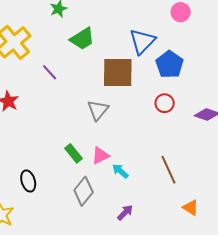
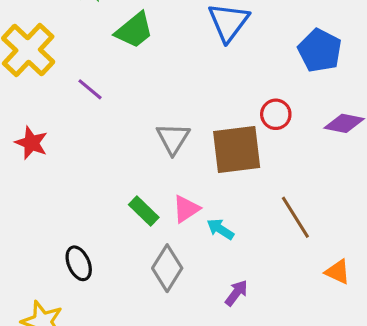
blue pentagon: (170, 64) -> (320, 51), moved
brown square: (118, 73) -> (237, 149), moved

